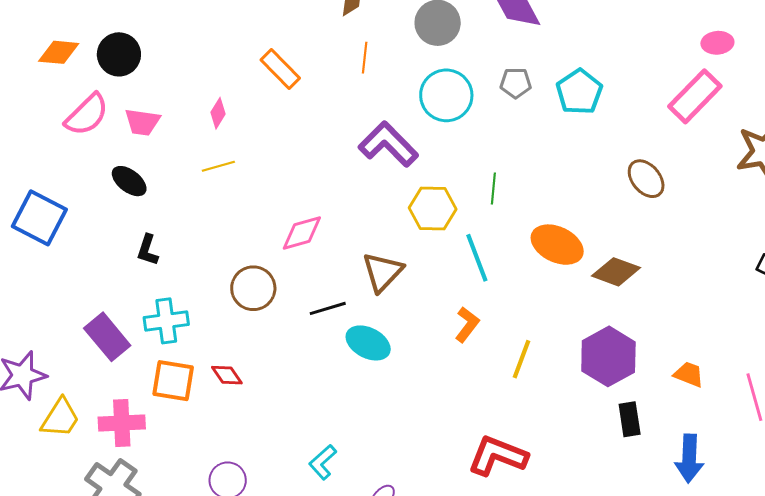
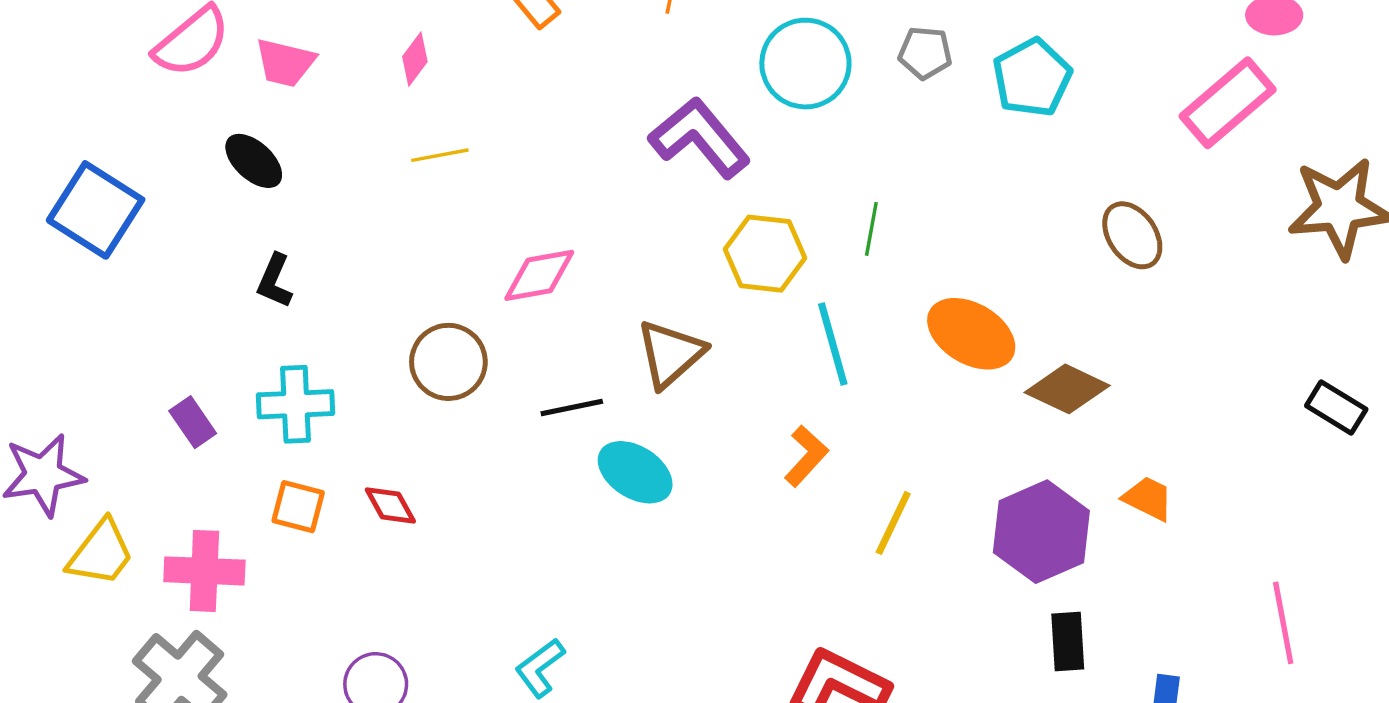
yellow line: (218, 166) -> (440, 155), moved
purple rectangle: (107, 337) -> (193, 422), size x0.6
orange trapezoid: (689, 374) -> (1148, 498), moved
orange square: (173, 381) -> (298, 507), size x0.7

